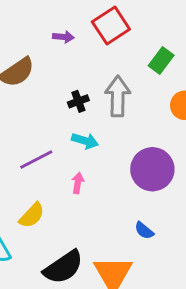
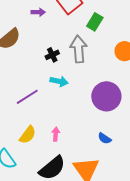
green rectangle: (161, 61) -> (95, 22), moved
pink arrow: (78, 183) -> (56, 134), moved

